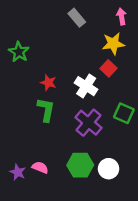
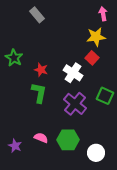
gray rectangle: (77, 18) -> (37, 15), moved
green star: (19, 52) -> (14, 58), moved
pink semicircle: (40, 167) -> (41, 138), moved
white circle: (109, 169) -> (96, 153), moved

